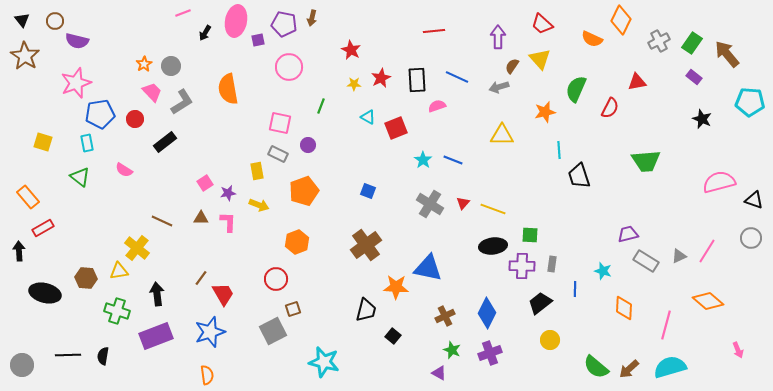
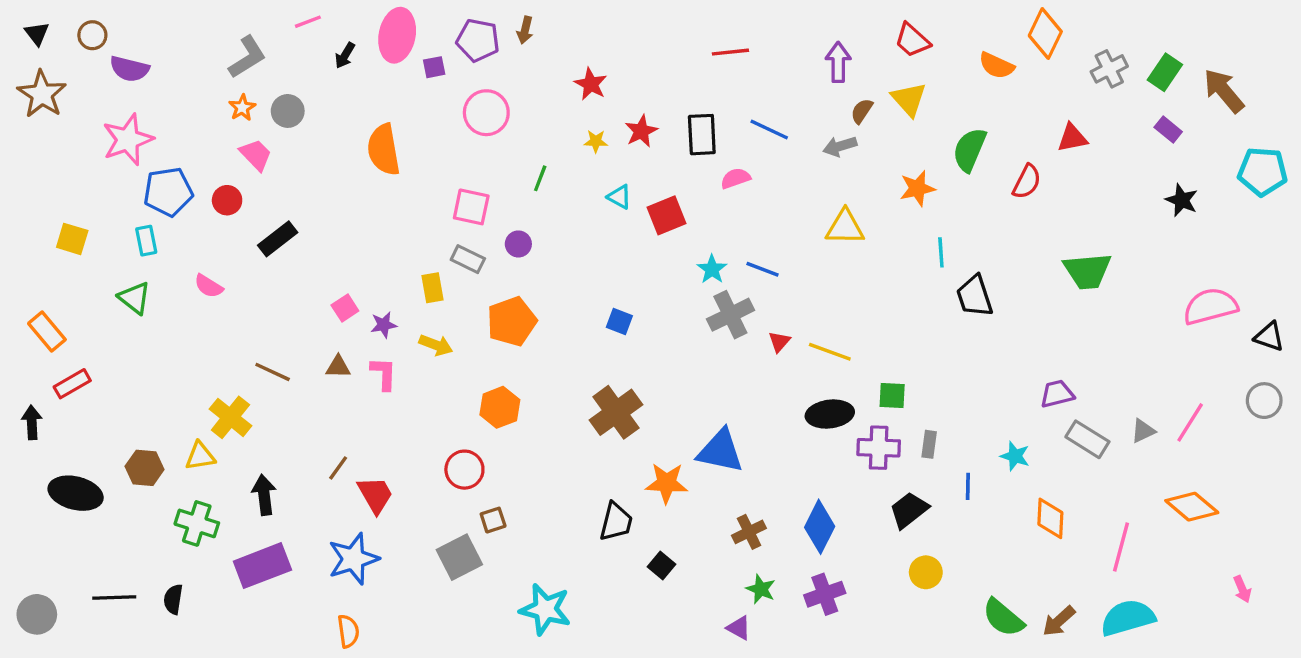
gray L-shape: (182, 102) -> (247, 57), moved
gray cross: (430, 204) -> (730, 315), moved, turned 32

